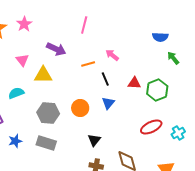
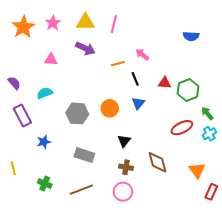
green arrow: (173, 58) -> (207, 113), moved
pink triangle: (22, 60) -> (51, 60), turned -48
yellow triangle: (43, 75) -> (85, 22), moved
gray rectangle: (46, 143) -> (84, 155), moved

